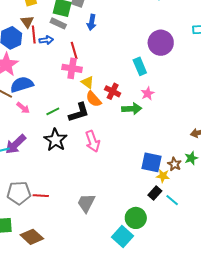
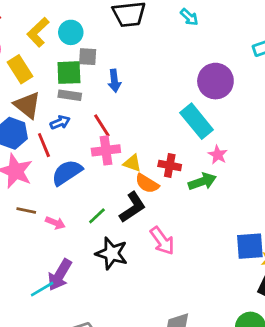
brown triangle: (27, 22) -> (27, 105), size x1.5
red line: (34, 35) -> (44, 145), moved
cyan rectangle: (140, 66) -> (197, 121), size x1.4
blue semicircle: (22, 85) -> (67, 173), moved

